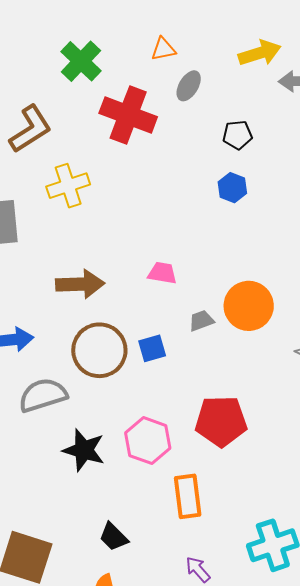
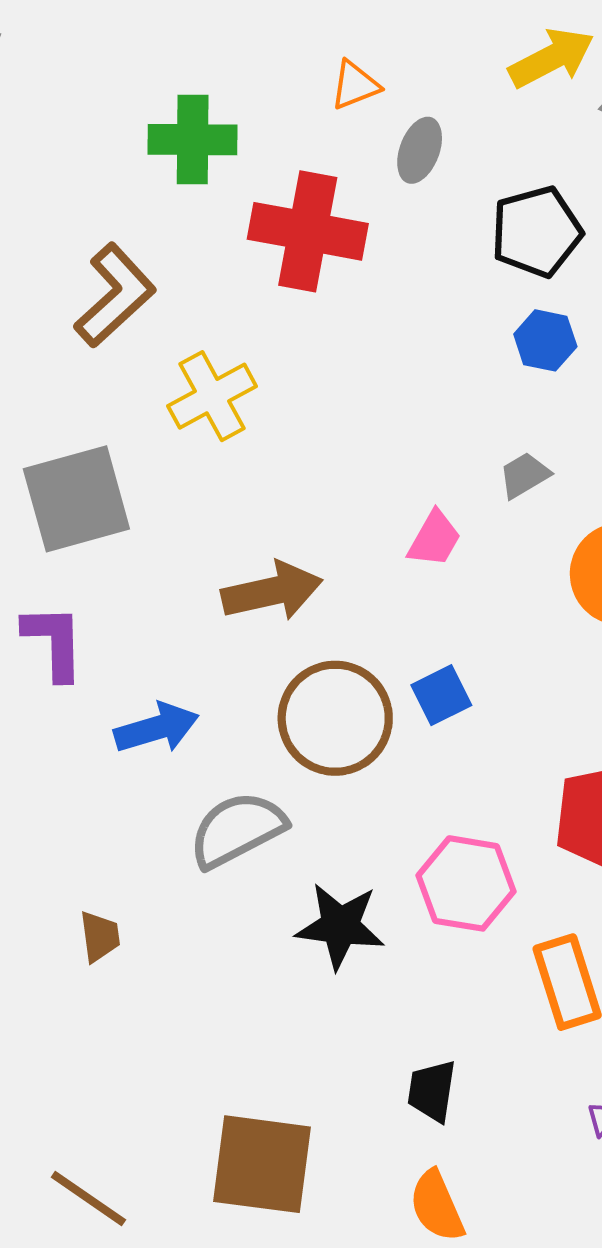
green cross: (81, 61) -> (193, 140), turned -33
black pentagon: (237, 135) -> (536, 232), size x1.5
pink trapezoid: (162, 273) -> (434, 539), turned 120
gray trapezoid: (201, 321) -> (524, 475), moved
black trapezoid: (114, 537) -> (432, 1091), turned 64

